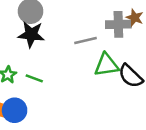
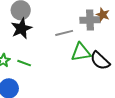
black star: (31, 34) -> (21, 28), turned -30

